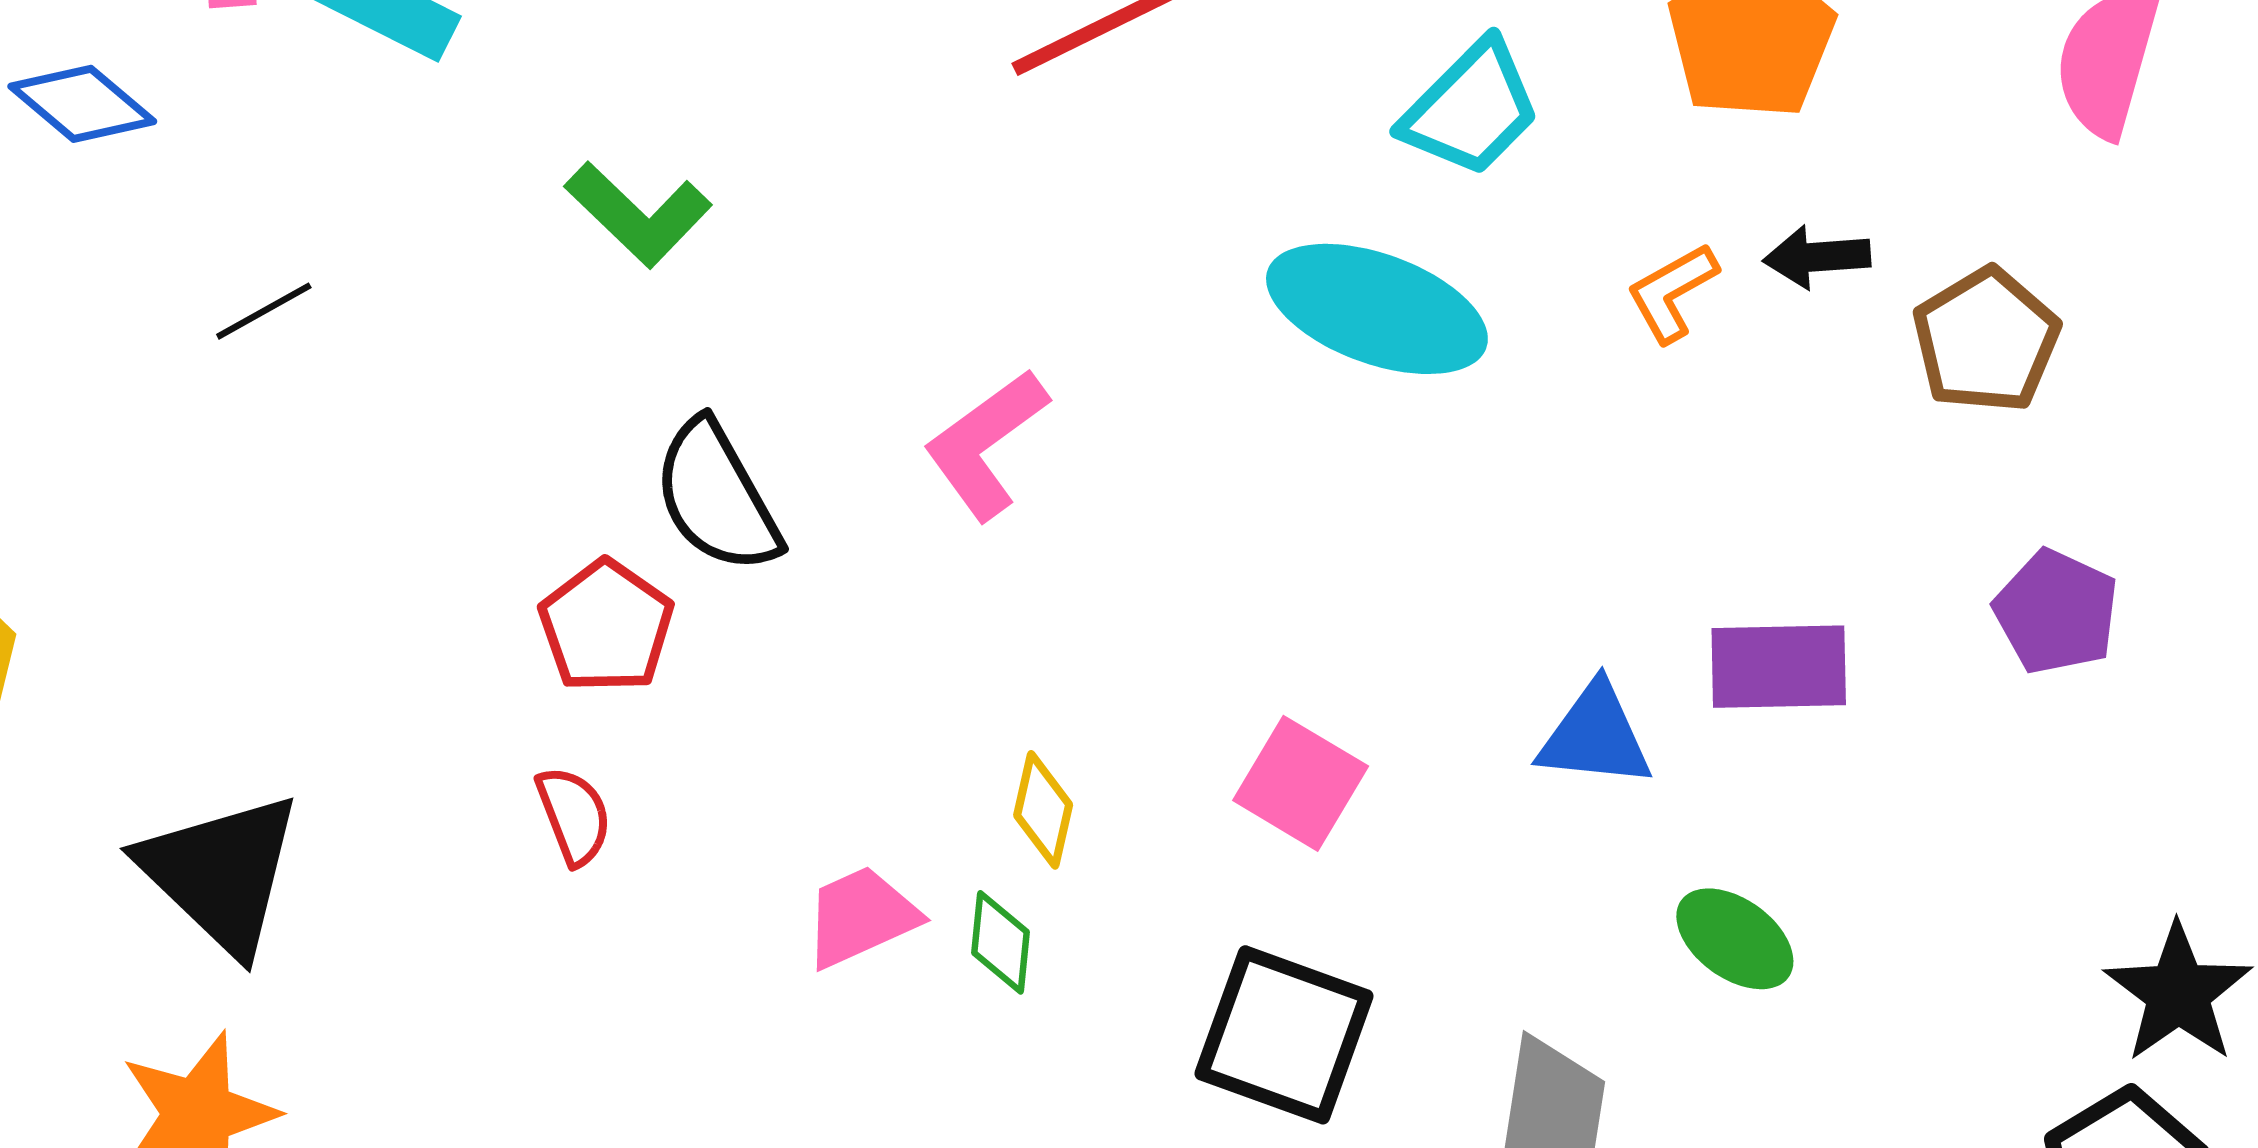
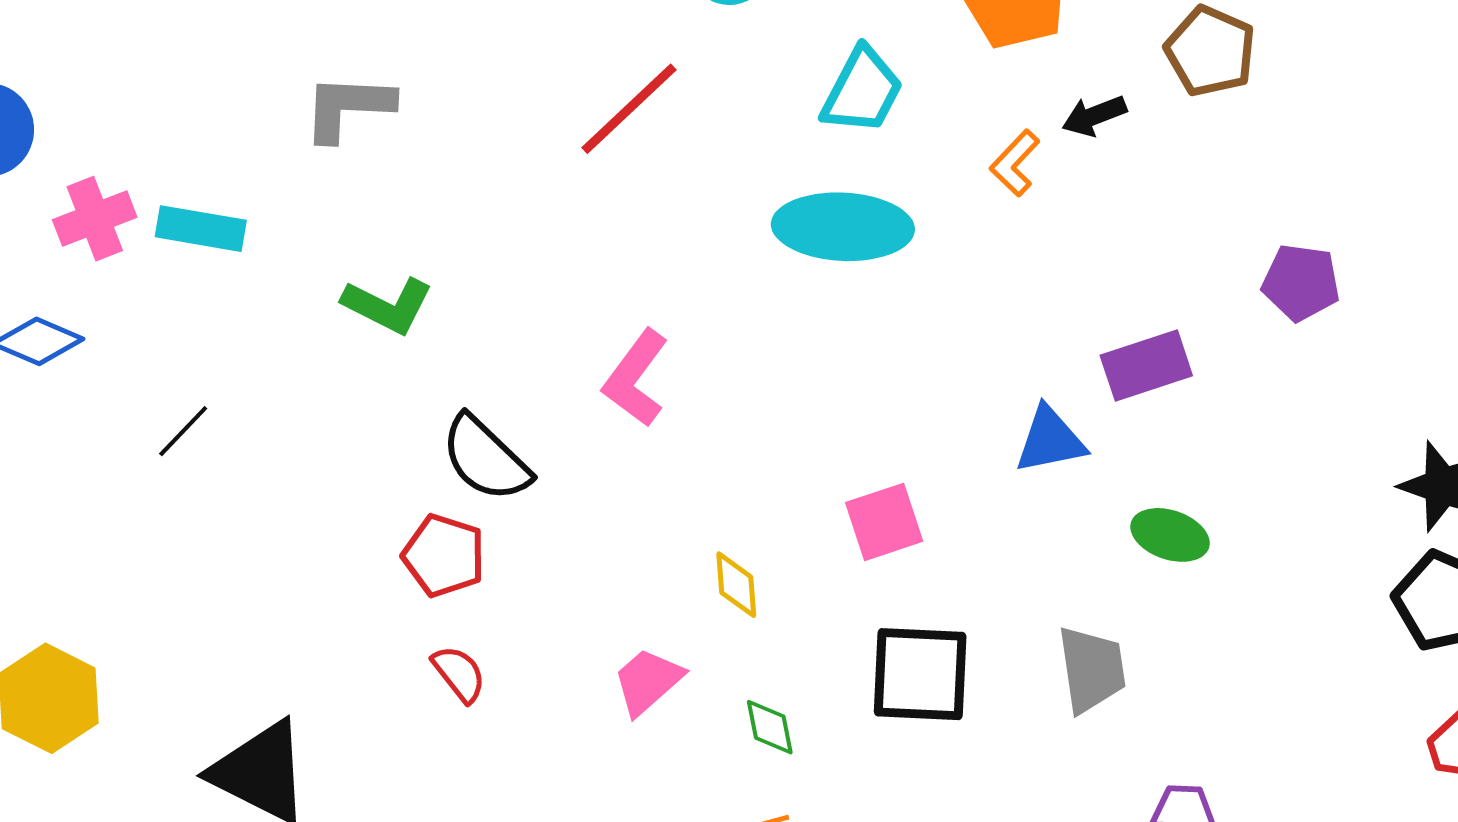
brown pentagon: (1986, 340) -> (1210, 51), moved
pink square: (1301, 783) -> (884, 522), turned -32
green diamond: (1001, 942) -> (770, 727), moved

